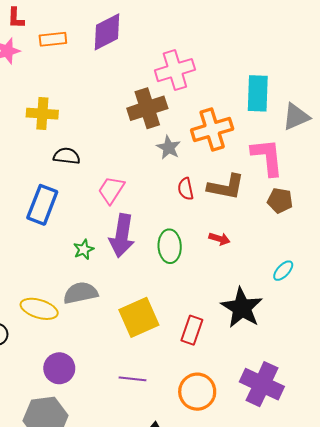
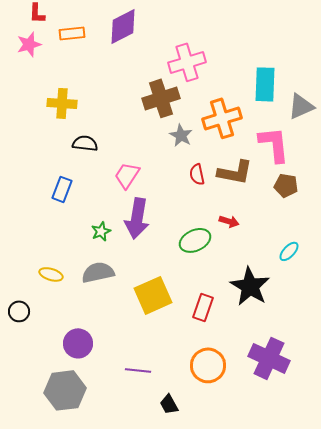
blue rectangle: (42, 205) -> (62, 189), size x0.7
green ellipse: (170, 246) -> (195, 240), moved, turned 68
yellow ellipse: (39, 309) -> (51, 274), moved, size x0.7
purple line: (133, 379) -> (138, 370), moved

